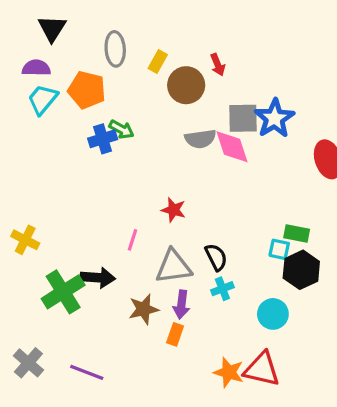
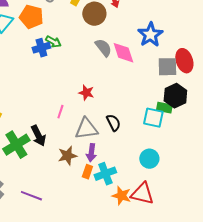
gray square: (243, 118) -> (167, 67), moved
gray semicircle: (200, 139) -> (103, 48), turned -120
cyan square: (279, 249) -> (153, 118), size x1.5
black hexagon: (301, 270) -> (175, 96), moved
black arrow: (98, 278) -> (38, 136), turned 60
cyan cross: (222, 289) -> (105, 174), moved, size x1.5

